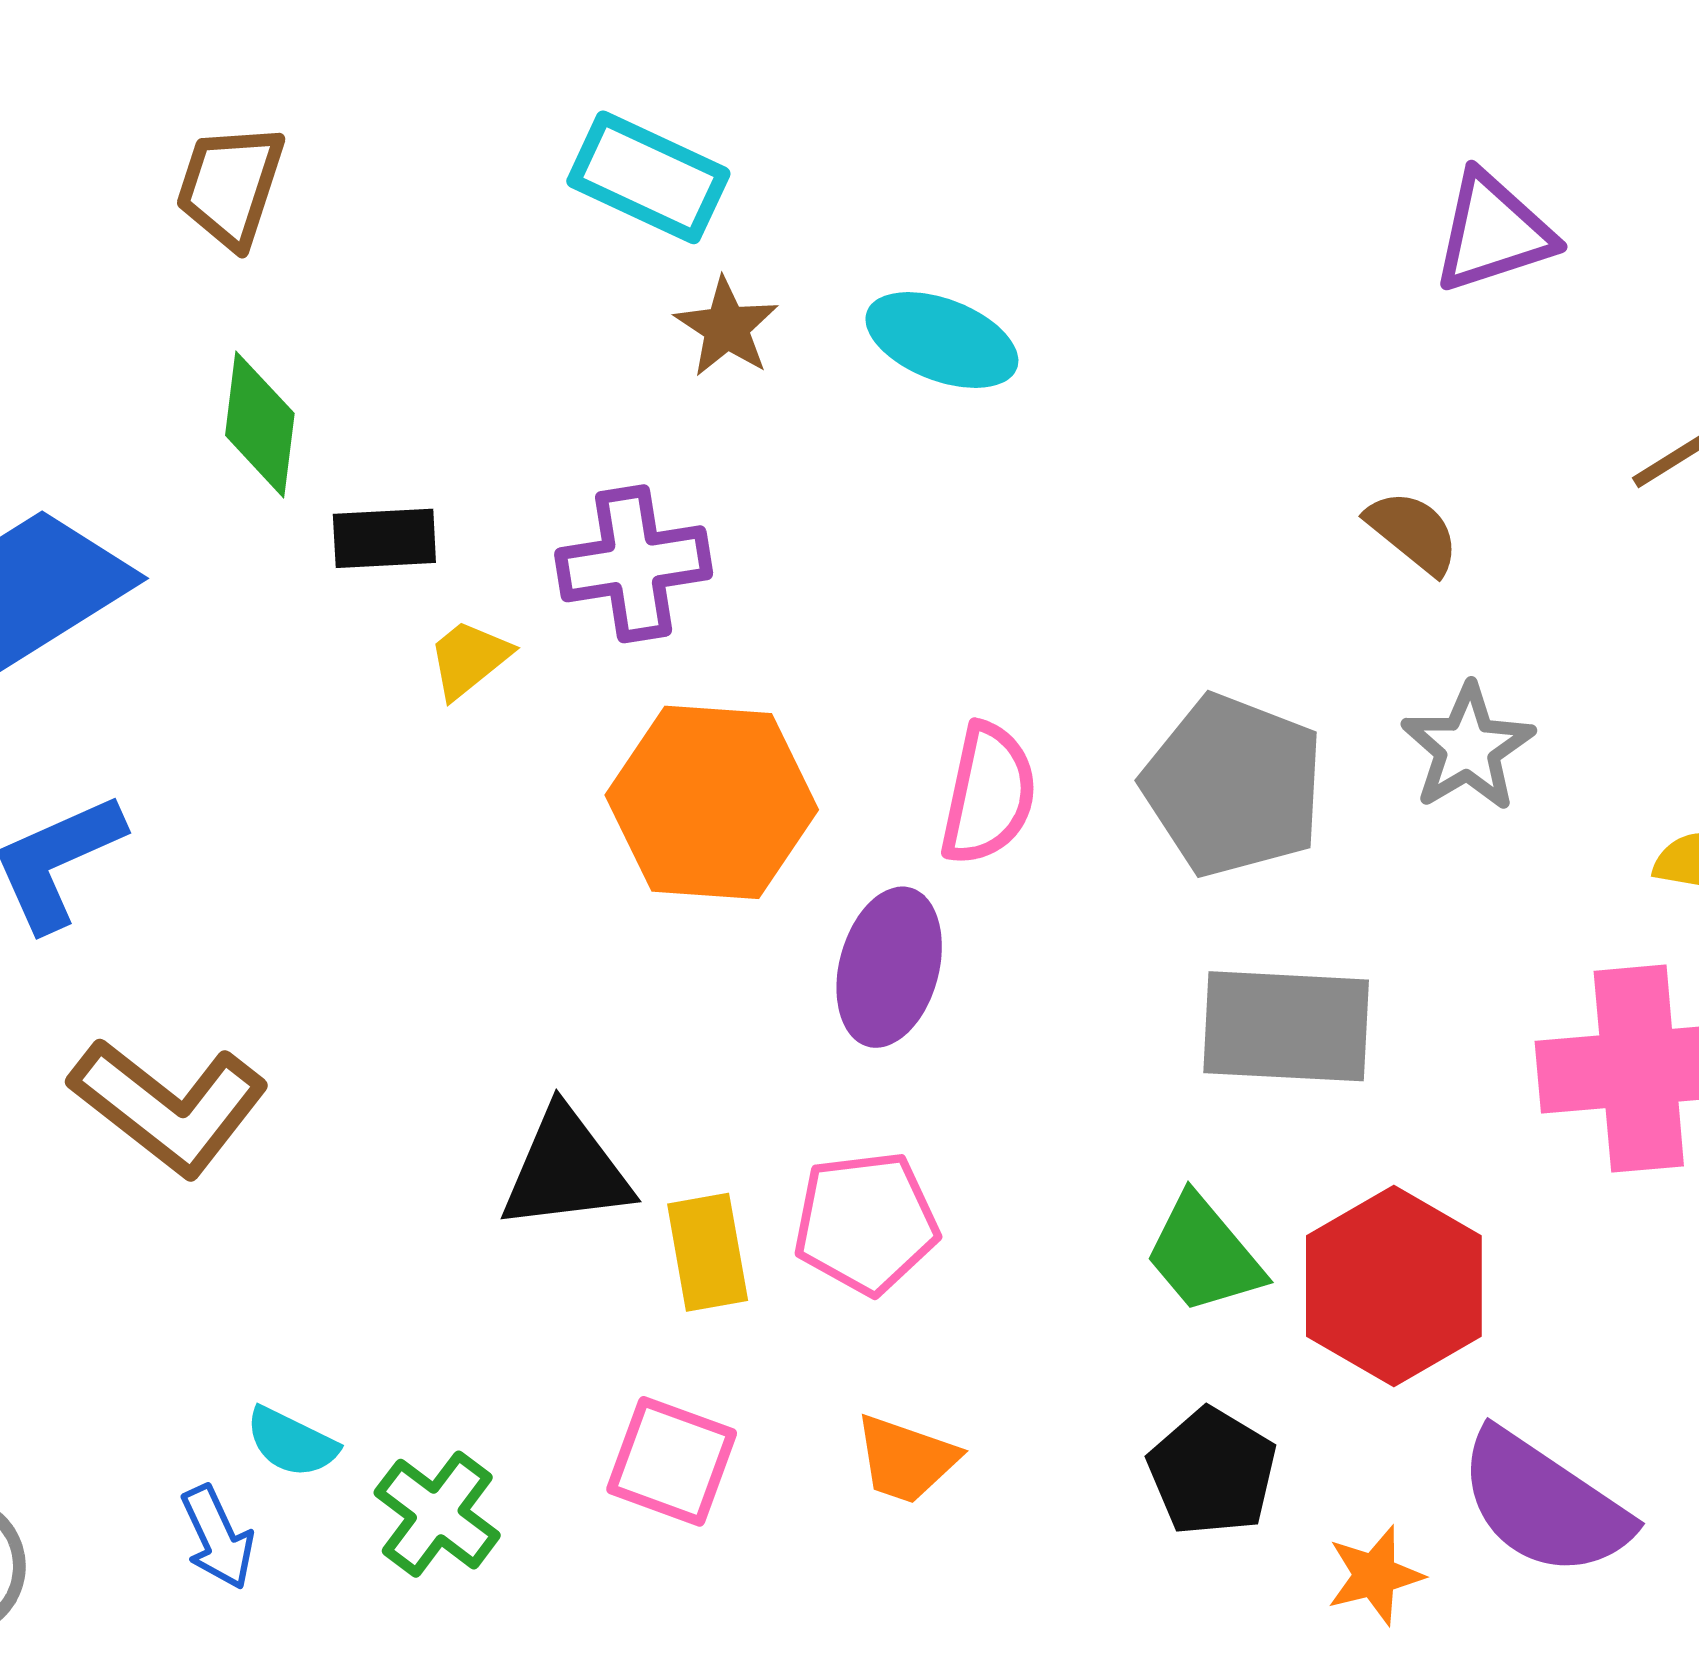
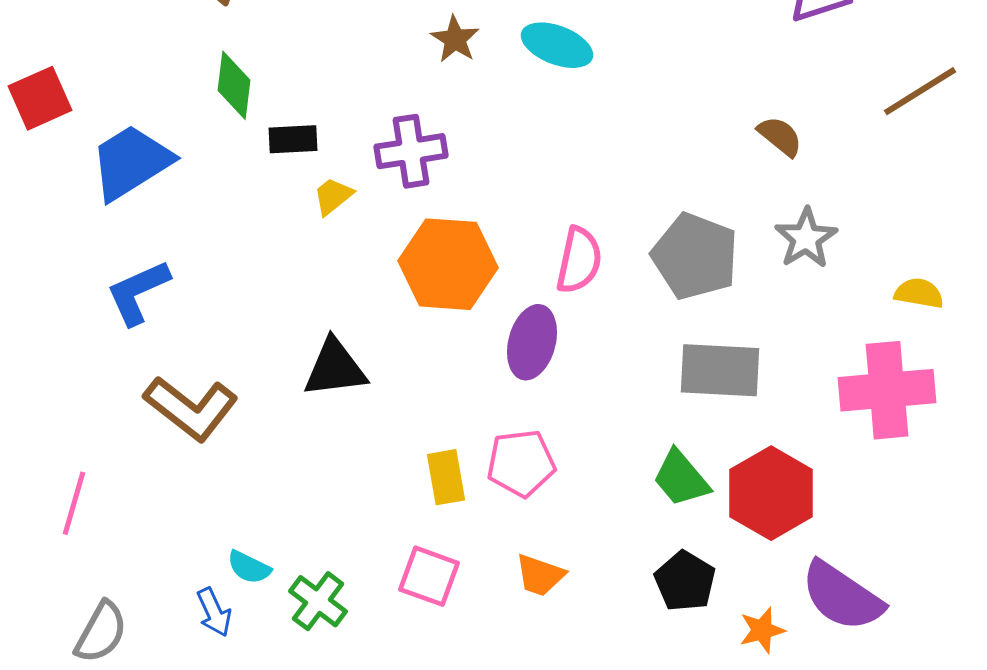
black triangle: (566, 1170) -> (335, 368), moved

